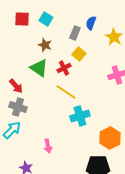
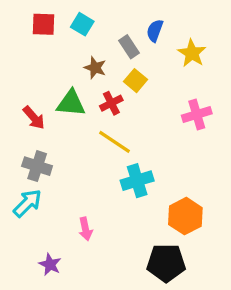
gray rectangle: (75, 33) -> (129, 47), turned -56
brown star: (45, 45) -> (95, 68), moved
green triangle: (39, 68) -> (71, 103), turned -30
red arrow: (16, 86) -> (34, 118), moved

